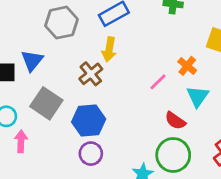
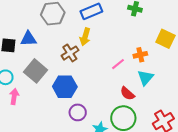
blue triangle: (32, 60) -> (28, 39), turned 42
orange cross: (187, 66) -> (140, 55), turned 32
purple circle: (91, 154) -> (78, 112), moved

